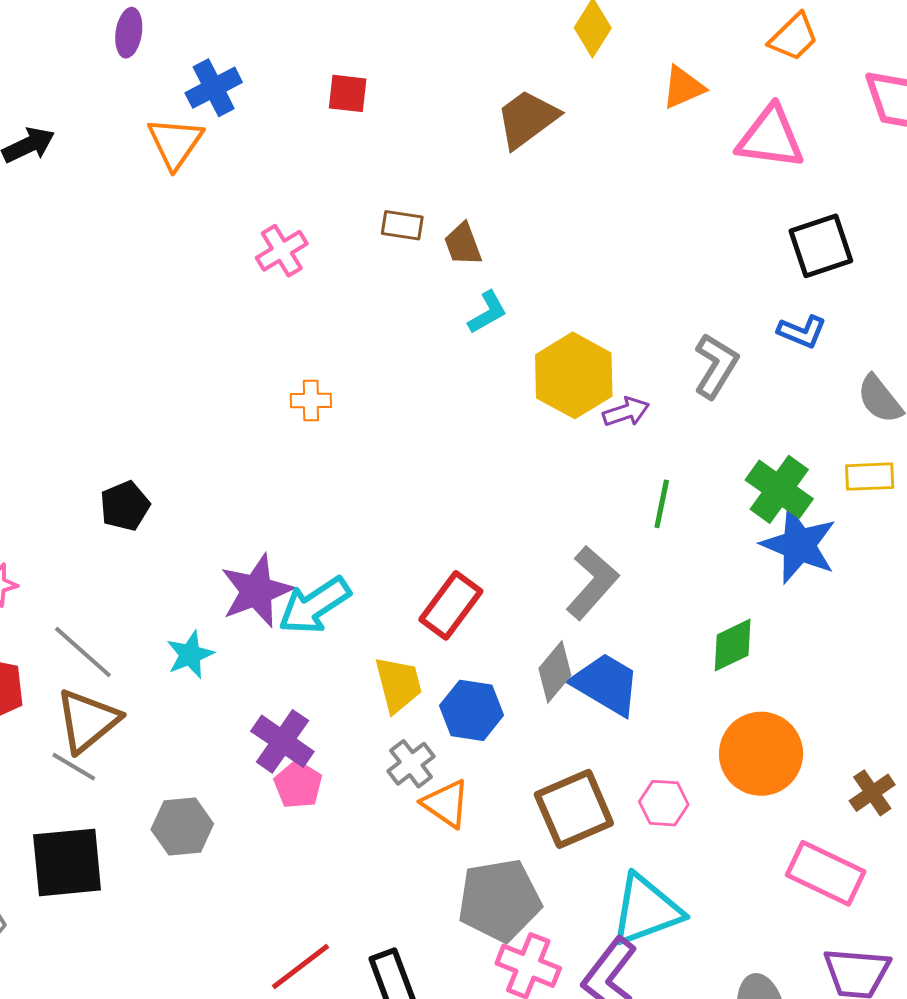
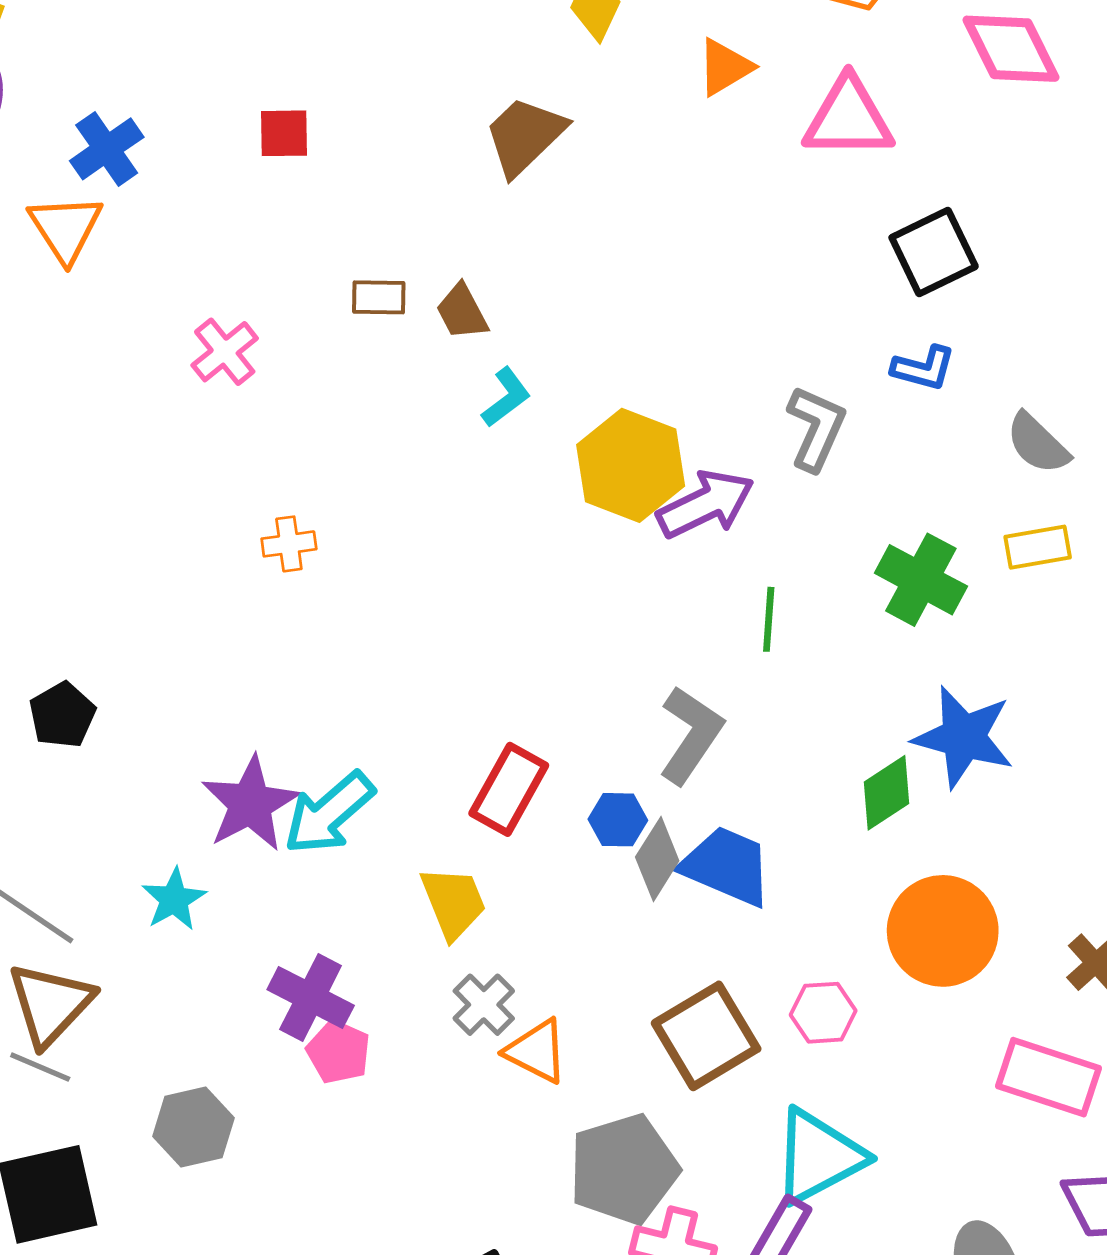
purple arrow: (626, 412) -> (706, 504), size x1.6
blue star: (799, 545) -> (963, 737), moved
blue hexagon: (472, 710) -> (618, 820), moved, size x0.7

